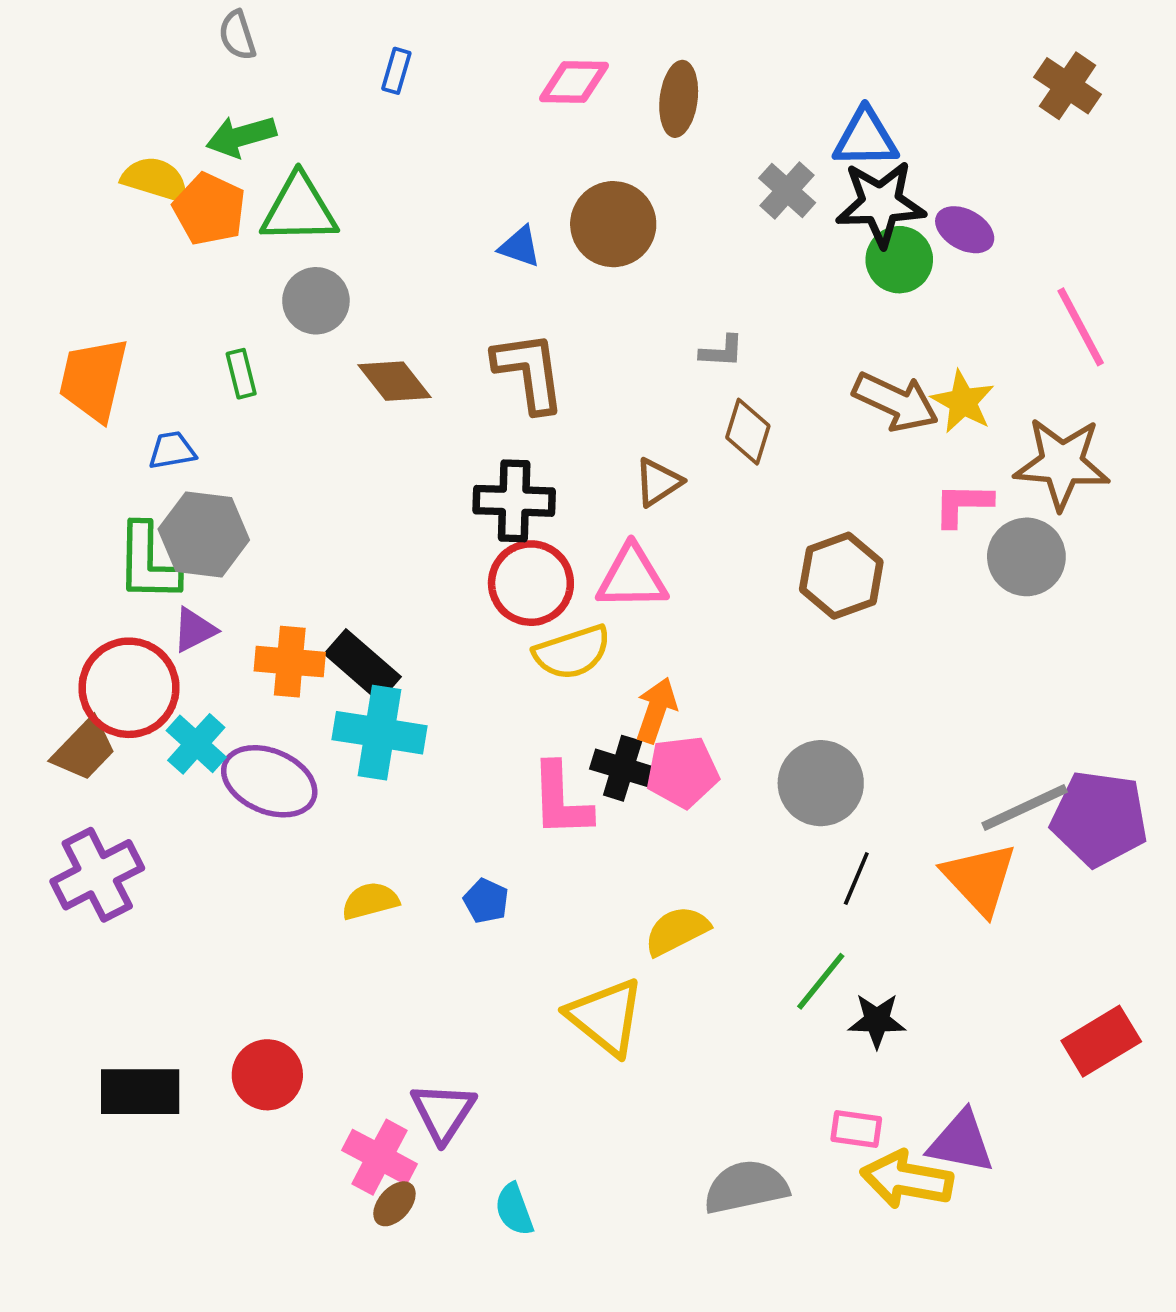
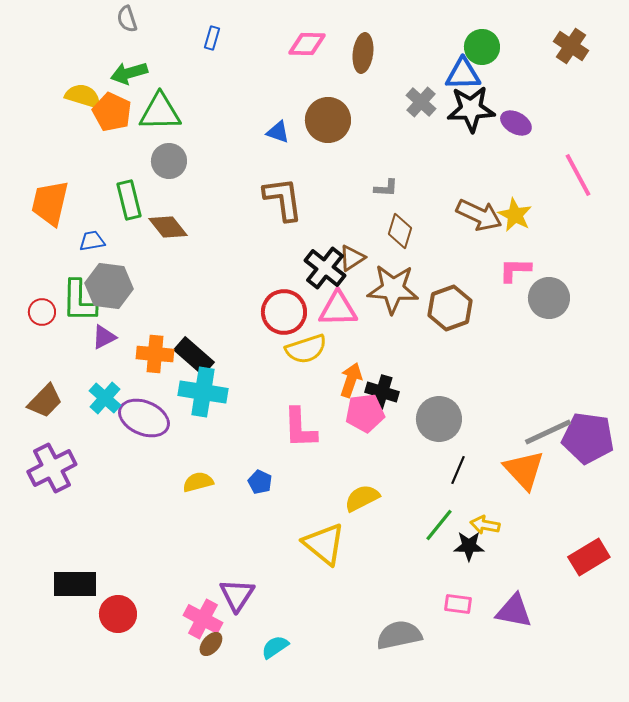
green circle: (899, 260) -> (482, 47), moved
green rectangle: (241, 374) -> (129, 200), size x1.5
brown diamond: (394, 381) -> (168, 227), moved
brown star: (1062, 463) -> (393, 289), moved
black cross: (514, 501) -> (325, 268), moved, turned 36
red circle: (129, 688) -> (42, 312), moved, size x0.5
black cross: (623, 768) -> (382, 392), moved
red circle: (267, 1075) -> (118, 614), moved
yellow arrow: (907, 1179) -> (485, 525), moved, size x0.6
cyan semicircle: (514, 1209) -> (275, 647), turned 76

